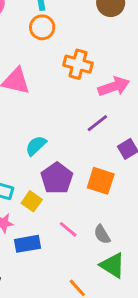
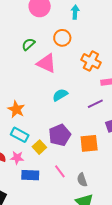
orange circle: (42, 27) -> (62, 38), moved
cyan semicircle: (36, 146) -> (60, 95), moved
orange square: (101, 181) -> (89, 143), turned -36

